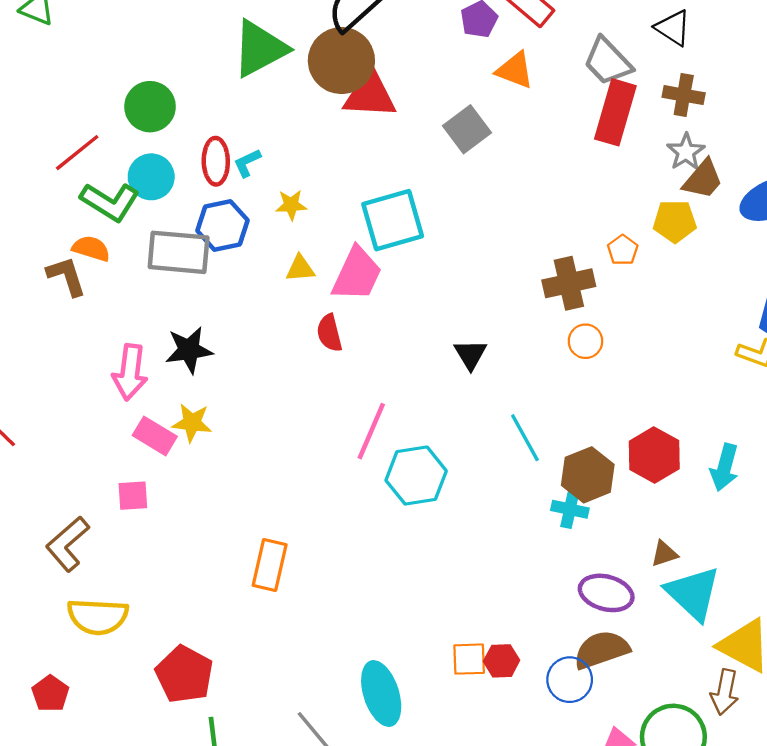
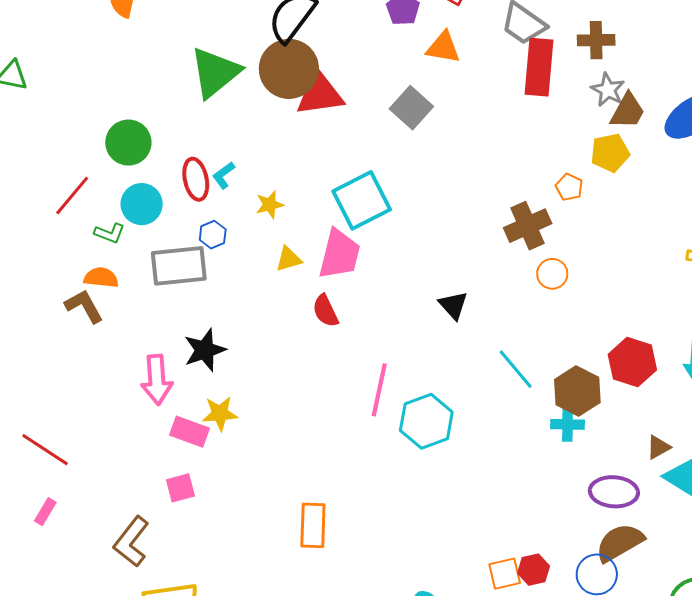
green L-shape: (110, 202) -> (110, 233), size x0.6
blue hexagon: (222, 226) -> (213, 235), size x0.6

